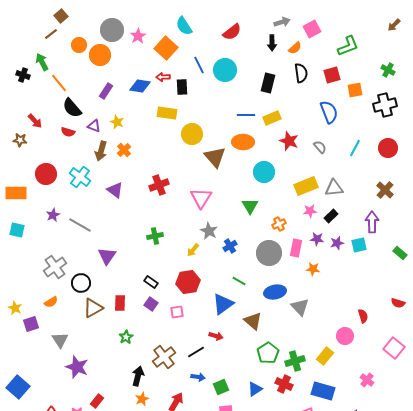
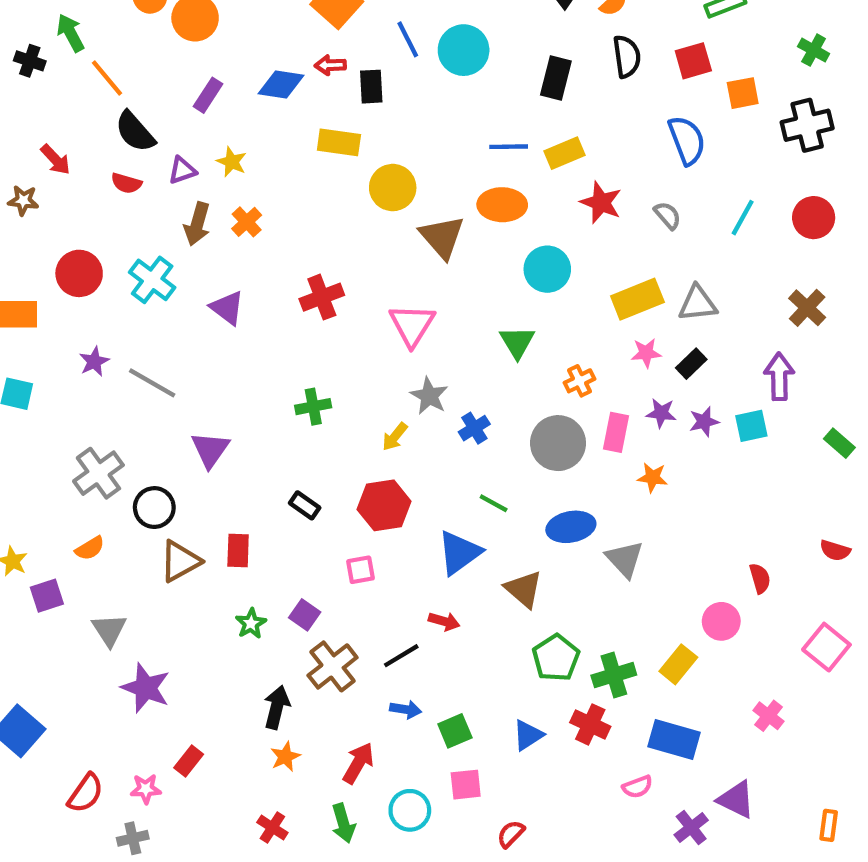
purple triangle: (94, 126) -> (182, 170), turned -40
purple square: (151, 304) -> (305, 615), moved

